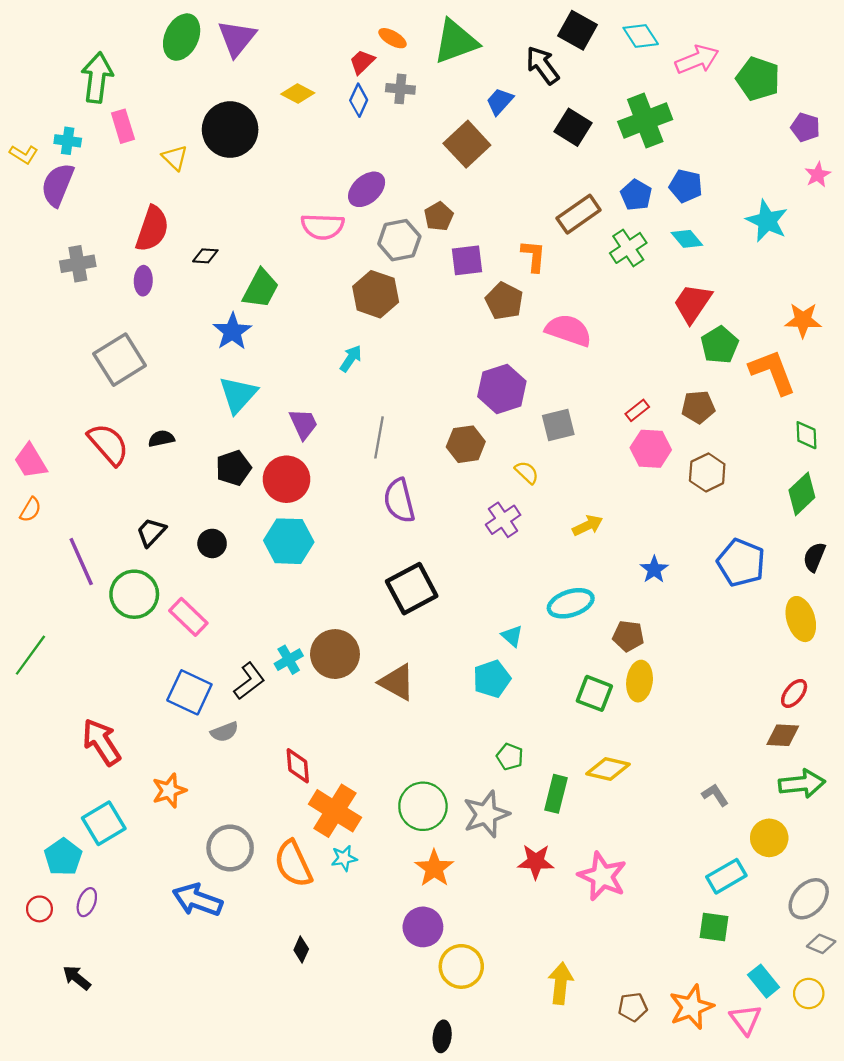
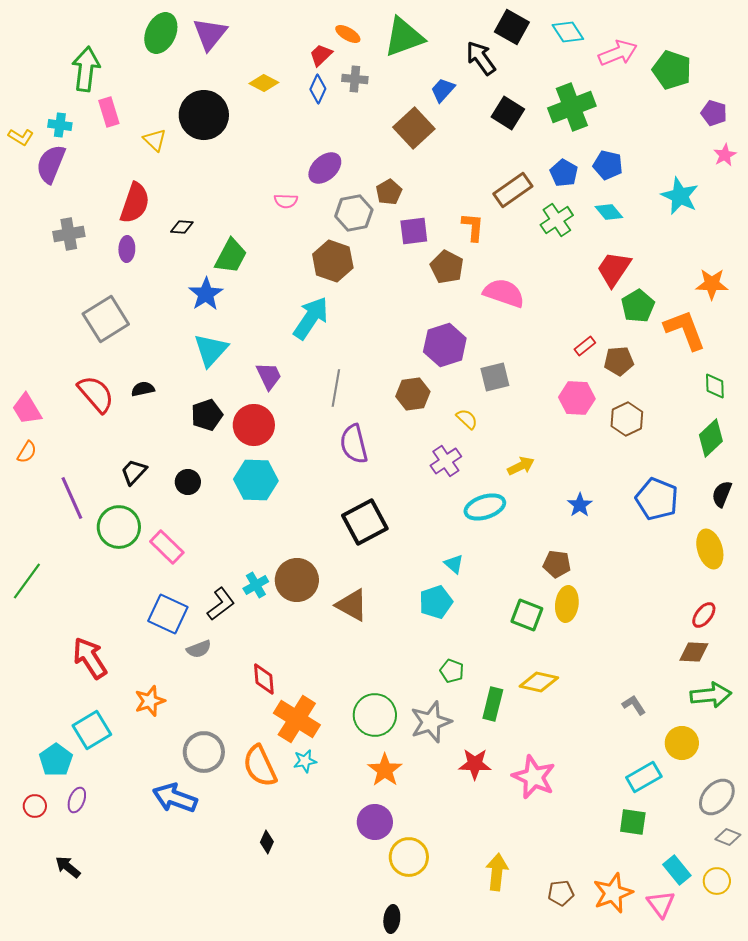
pink semicircle: (323, 227) -> (286, 201), size x0.6
cyan arrow: (351, 358) -> (311, 318), size x1.8
red rectangle: (637, 410) -> (585, 346), moved
cyan ellipse: (571, 603) -> (485, 507), moved

